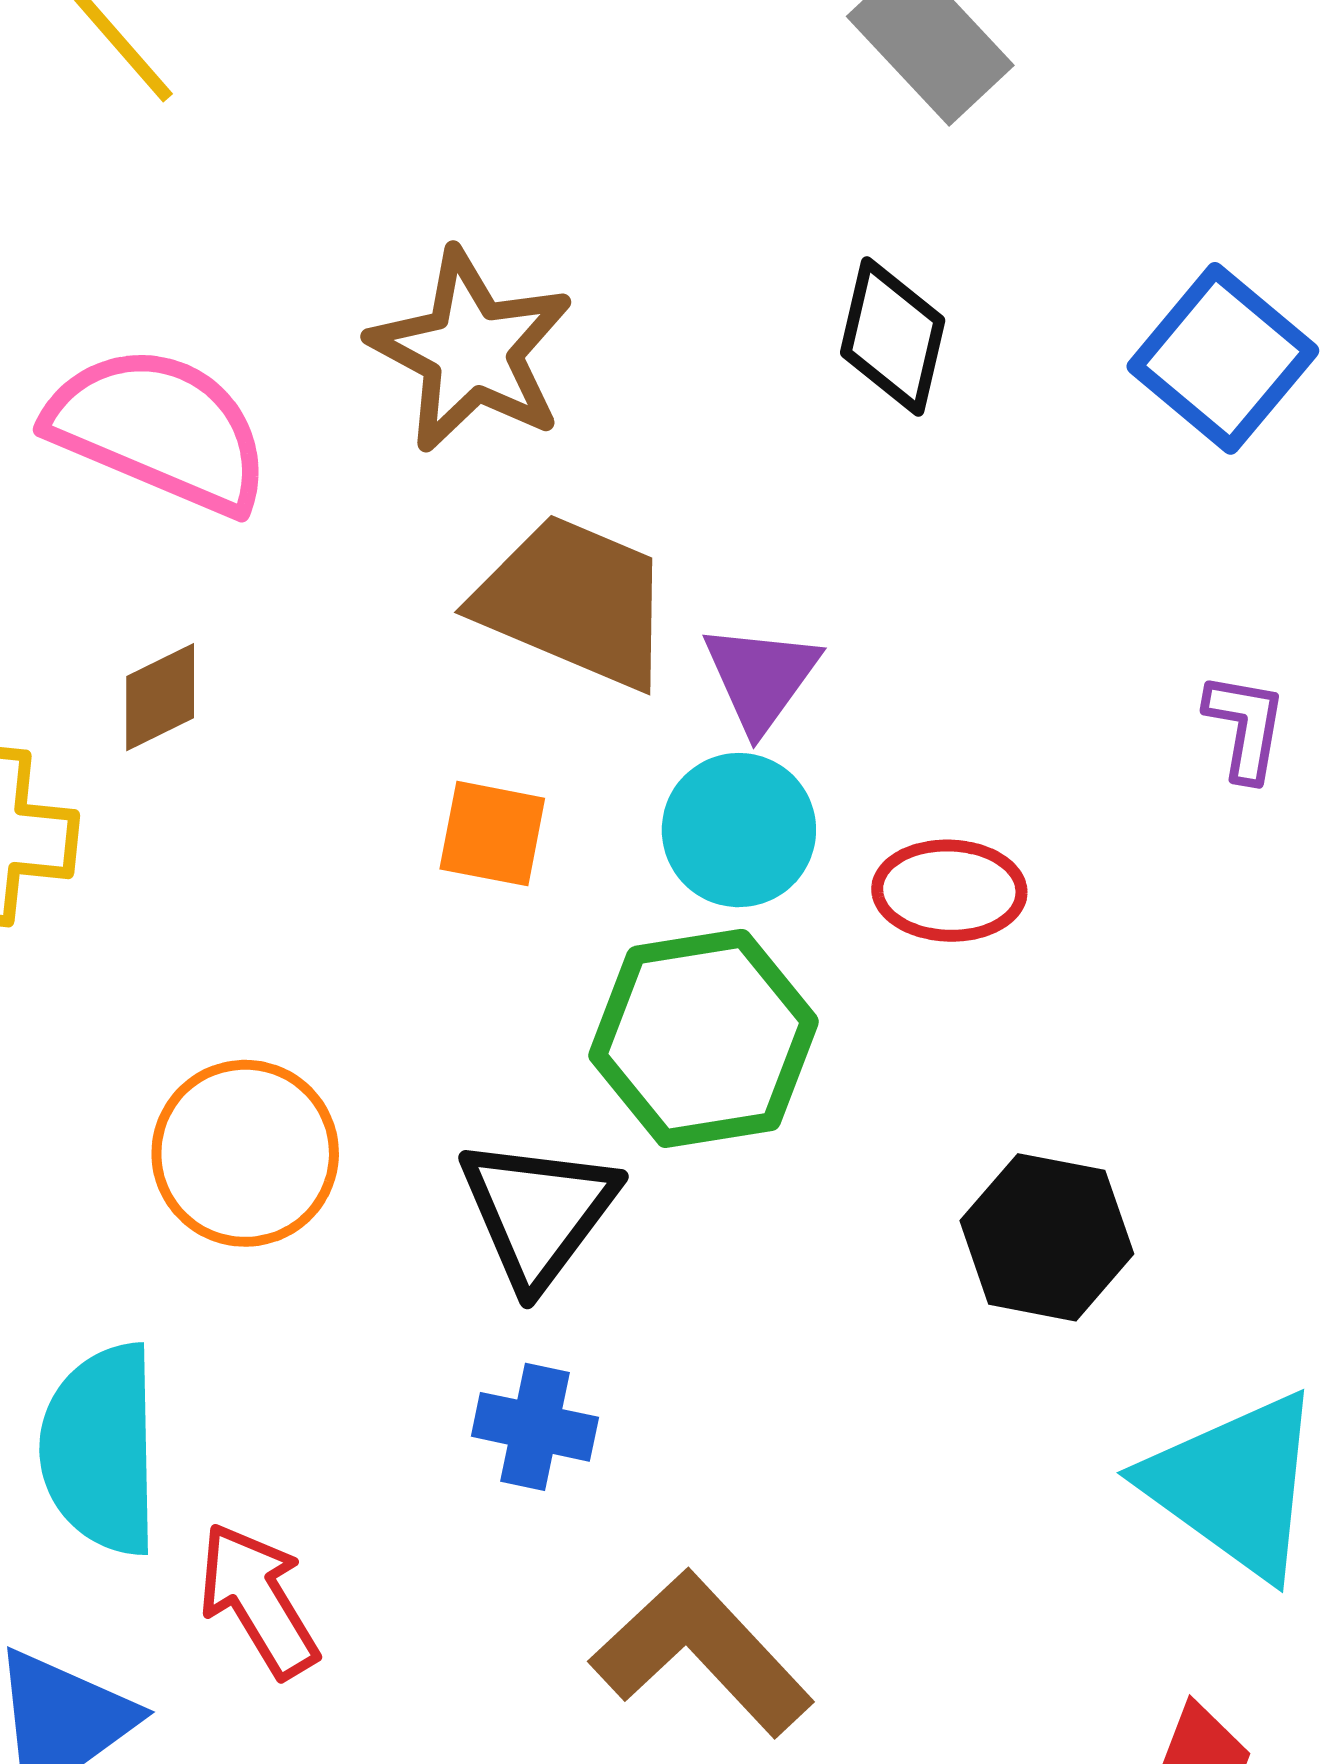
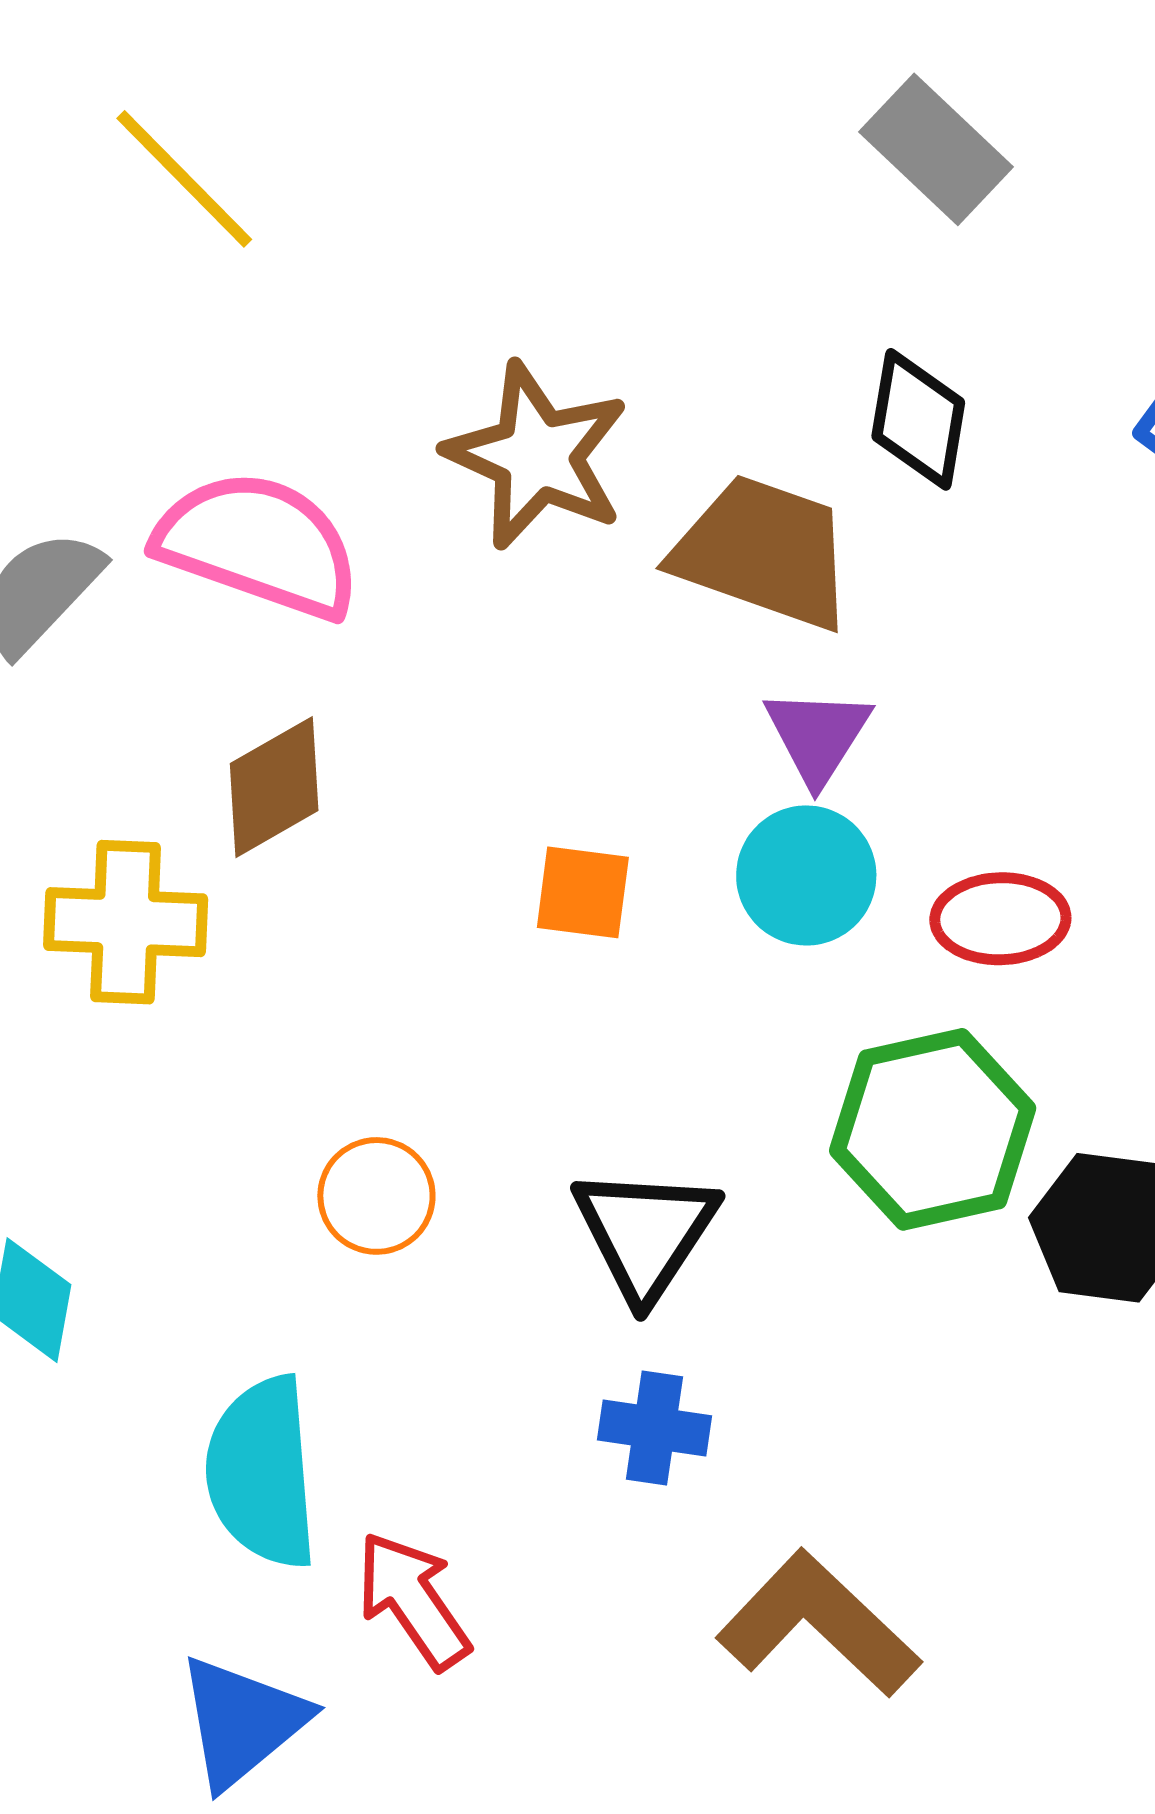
brown trapezoid: (574, 601) -> (764, 552), moved
brown diamond: (160, 697) -> (274, 787), size x1.4
green hexagon: (704, 1038) -> (933, 1129), moved
orange circle: (245, 1153) -> (376, 1196), size x0.7

